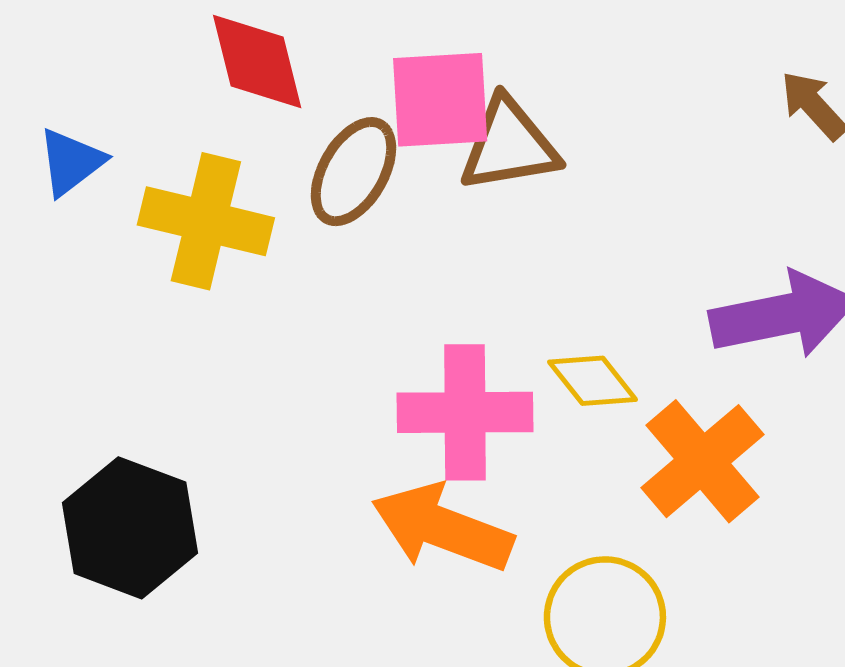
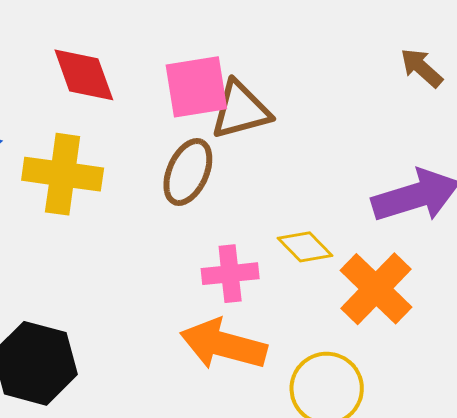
brown ellipse: (353, 172) -> (188, 172), moved
pink cross: (465, 412) -> (230, 274), size x0.7

